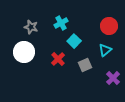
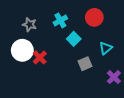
red circle: (109, 26) -> (94, 17), moved
red cross: (58, 59) -> (40, 57), moved

